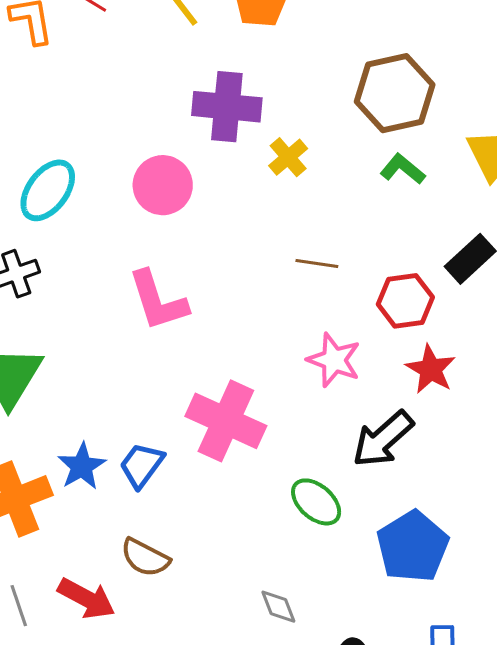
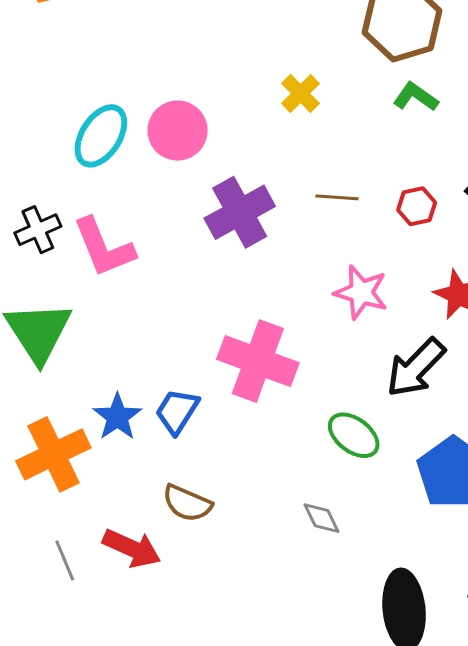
purple cross: (227, 107) -> (240, 212), moved, turned -30
cyan ellipse: (48, 190) -> (101, 136), moved
pink L-shape: (158, 301) -> (104, 247), moved
red hexagon: (405, 301) -> (417, 206), moved, size x0.7
gray diamond: (278, 607) -> (322, 518), moved

